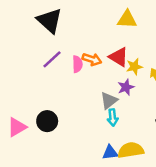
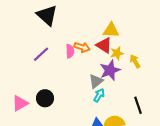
yellow triangle: (127, 19) -> (111, 30), moved
purple line: (52, 59) -> (41, 54), moved
purple star: (126, 87) -> (110, 70), size x1.5
cyan arrow: (113, 117) -> (99, 95), turned -144

